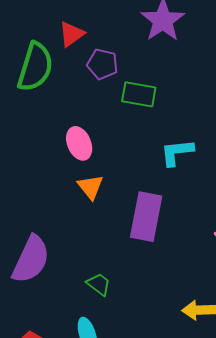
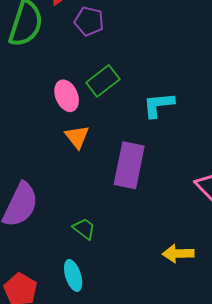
green rectangle: (139, 94) -> (103, 81), moved, turned -48

